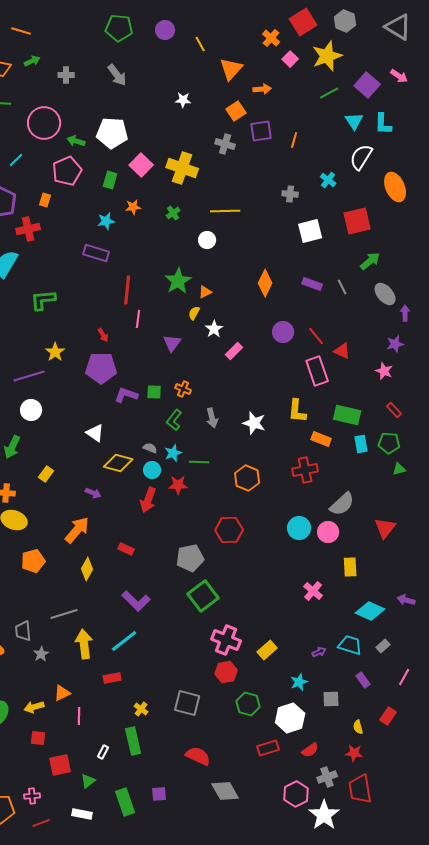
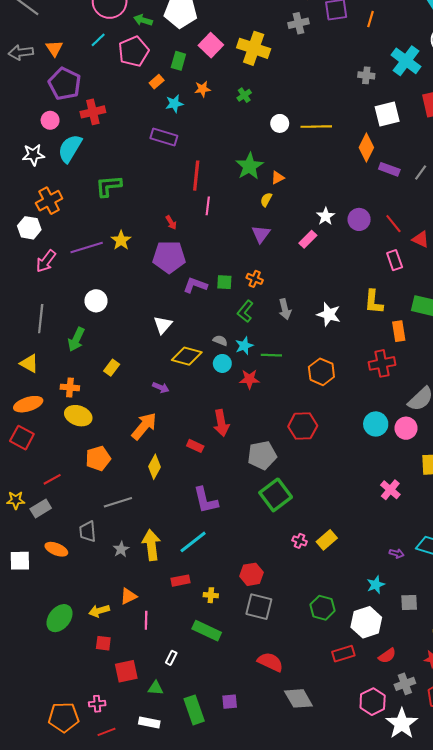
gray cross: (225, 144) -> (298, 23), turned -30
cyan line: (16, 160) -> (98, 40), moved
cyan cross: (328, 180) -> (406, 61), size x1.8
orange rectangle: (45, 200) -> (157, 82), moved, turned 32
yellow line: (225, 211) -> (316, 127), moved
orange diamond: (265, 283) -> (366, 147), moved
gray line: (342, 287) -> (421, 172), turned 63
white star: (214, 329) -> (326, 216), moved
purple triangle: (172, 343) -> (261, 234), moved
pink rectangle: (317, 371) -> (395, 260), size x0.7
purple line: (29, 376) -> (87, 248), moved
white triangle: (95, 433) -> (163, 325), turned 36
orange rectangle: (321, 439) -> (399, 331), turned 60
red arrow: (148, 500) -> (221, 423), moved, turned -30
purple L-shape: (136, 601) -> (206, 500), turned 32
gray line: (64, 614) -> (118, 502), moved
pink cross: (226, 640) -> (300, 541), size x0.5
yellow rectangle: (267, 650) -> (327, 540), moved
purple arrow: (319, 652) -> (397, 553), turned 40
gray star: (41, 654) -> (121, 549), moved
red hexagon: (226, 672) -> (252, 574), moved
yellow cross: (141, 709) -> (211, 595), moved, turned -32
green rectangle: (133, 741) -> (207, 631), moved, turned -52
green triangle: (88, 781) -> (156, 688), turned 42

